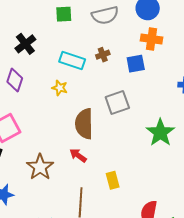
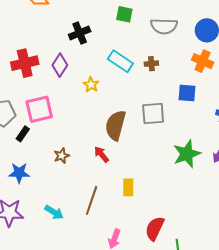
blue square: (136, 64) -> (187, 93), moved
yellow star: (60, 88) -> (91, 85), moved
brown star: (40, 167) -> (62, 156), size x0.6

